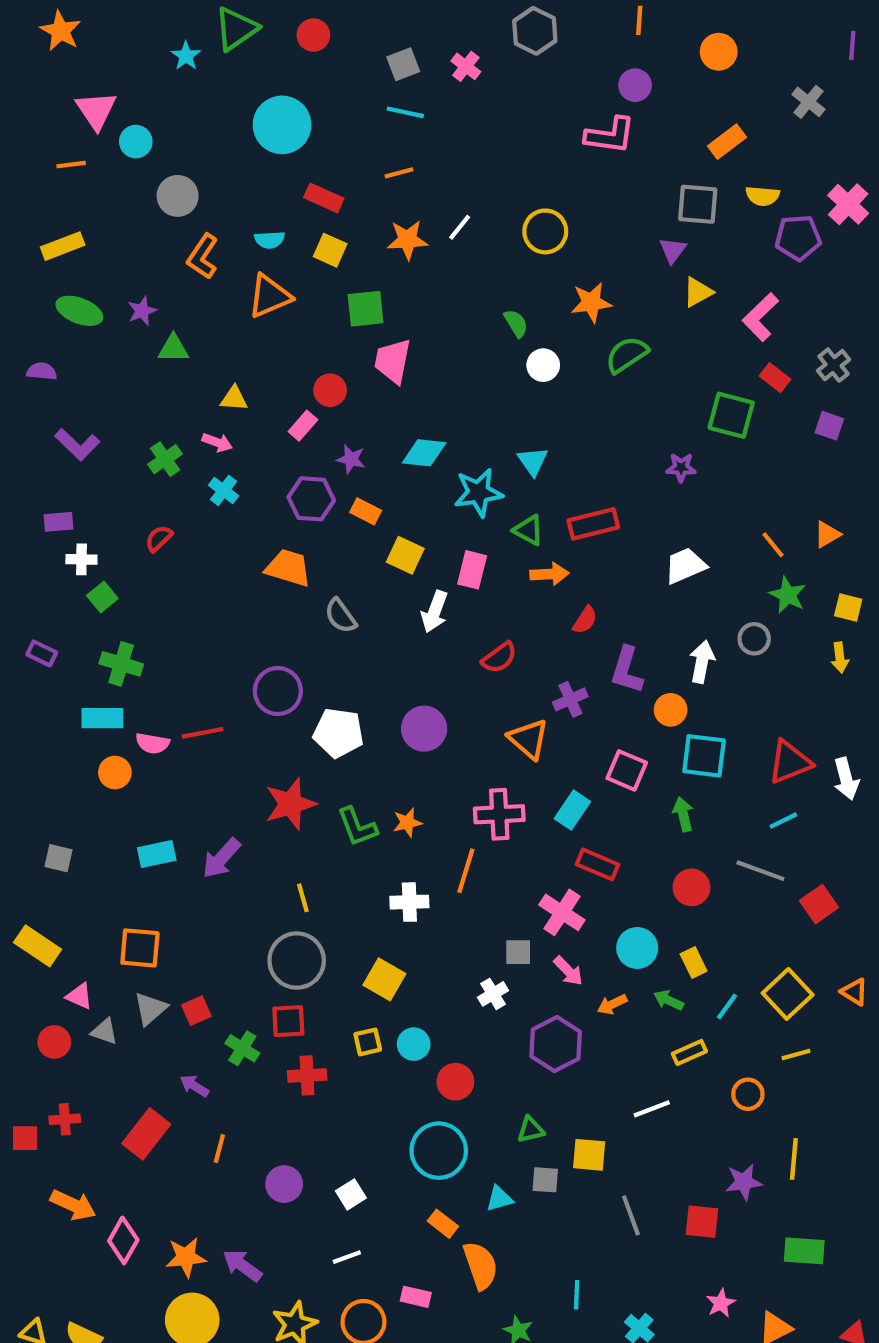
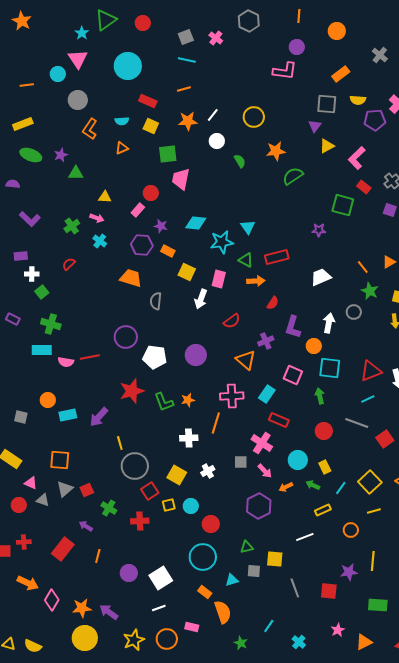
pink triangle: (96, 110) -> (78, 59), moved
orange triangle: (269, 296) -> (122, 148), size x0.6
white circle: (543, 365) -> (217, 141), moved
gray semicircle: (341, 616) -> (156, 301), turned 42
orange circle: (115, 772) -> (48, 400), moved
yellow line: (303, 898) -> (120, 443), moved
white cross: (493, 994) -> (208, 471), moved
red square: (288, 1021) -> (150, 491), moved, turned -30
white square: (351, 1194) -> (161, 578), size x1.6
cyan line: (577, 1295) -> (269, 626), turned 32

